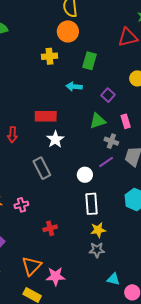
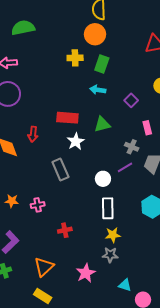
green rectangle: (89, 61) -> (102, 64), moved
green triangle: (98, 121) -> (102, 124), moved
pink star: (55, 276) -> (86, 273), moved, turned -30

